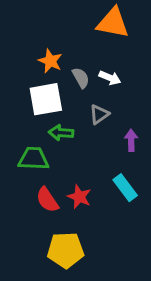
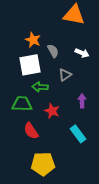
white arrow: (110, 78) -> (82, 53), moved
purple arrow: (131, 140) -> (82, 101), moved
cyan rectangle: (125, 188) -> (78, 134), moved
red star: (79, 197) -> (52, 111), moved

